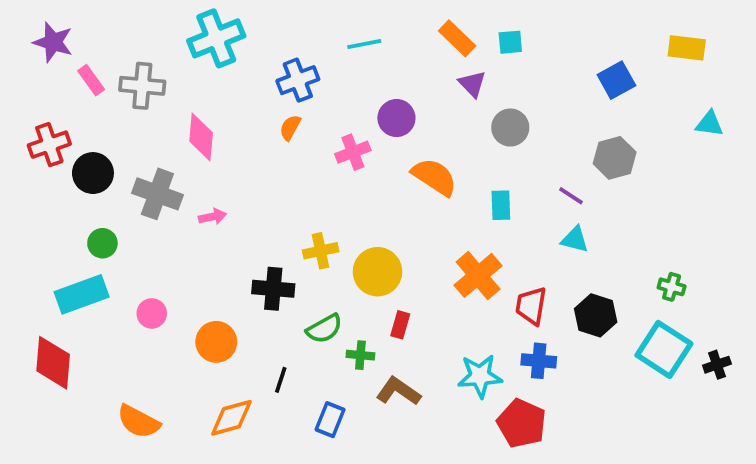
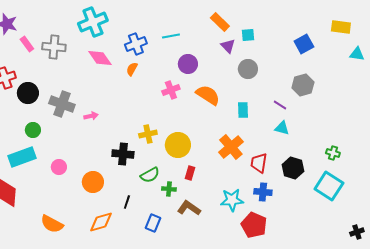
cyan square: (510, 42) -> (248, 35), moved
cyan line: (364, 44) -> (171, 36), moved
cyan triangle: (709, 124) -> (357, 54), moved
pink diamond: (201, 137) -> (100, 58), moved, turned -40
pink cross: (353, 152) -> (171, 90), moved
black cross: (717, 365) -> (357, 232), moved

